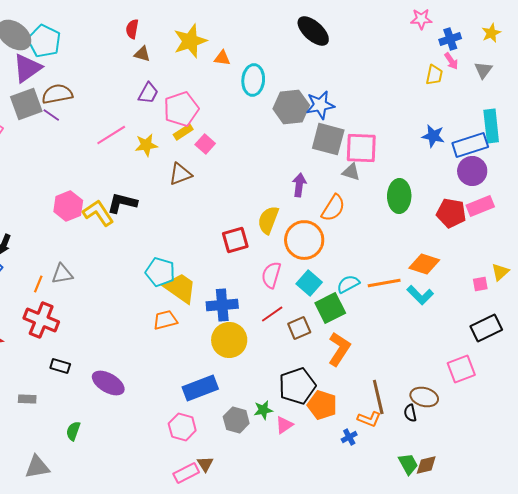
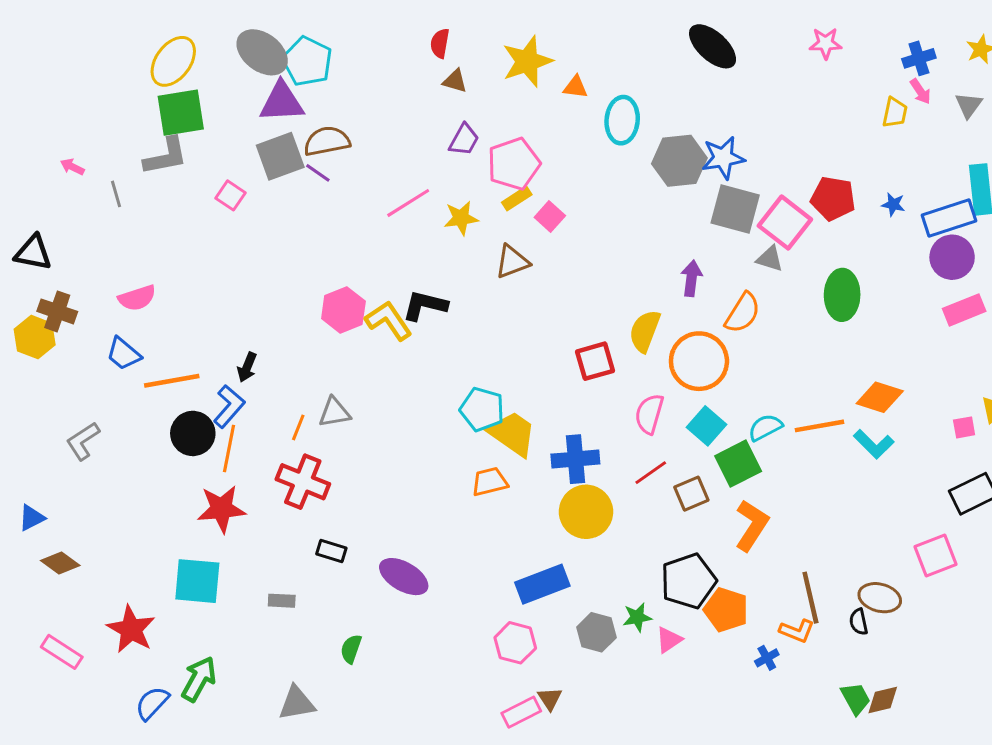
pink star: (421, 19) -> (826, 43), moved
purple triangle: (27, 68) -> (282, 102), turned 32
blue star: (433, 136) -> (893, 204), size x0.7
pink square: (361, 148) -> (785, 223), turned 36
red pentagon: (451, 213) -> (833, 198), moved

